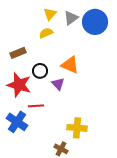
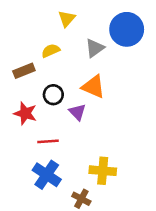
gray triangle: (71, 18) -> (95, 48), moved
yellow semicircle: (46, 33) -> (51, 51), moved
red star: (19, 85) -> (25, 113), size x0.7
blue cross: (17, 122) -> (47, 175), moved

